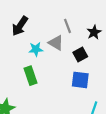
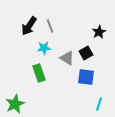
gray line: (68, 26) -> (50, 26), moved
gray triangle: (56, 43) -> (67, 58), moved

